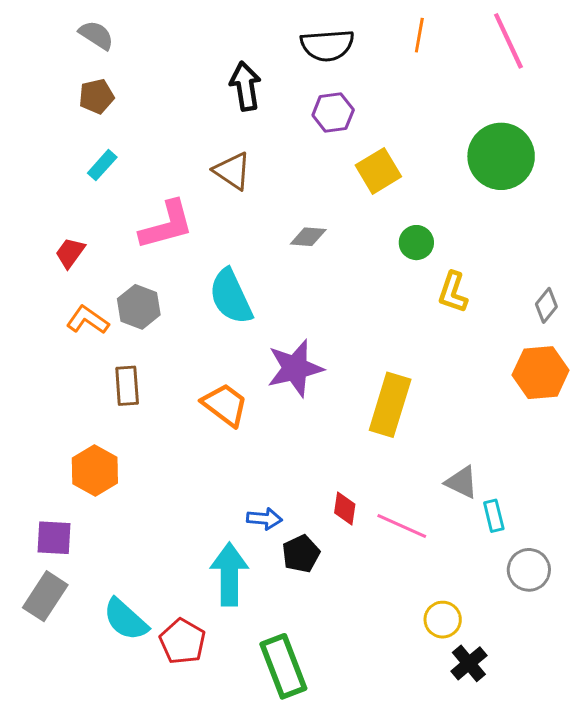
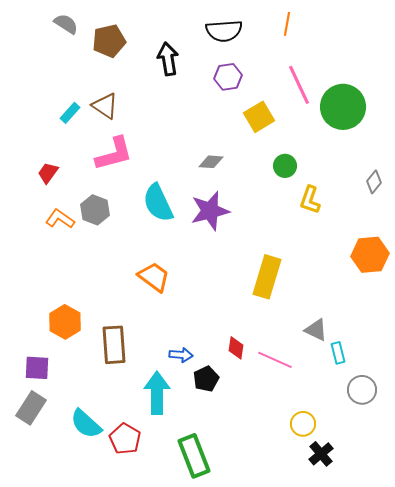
pink line: (508, 41) -> (299, 85), moved
brown pentagon: (96, 96) -> (109, 41), moved, size x1.4
brown triangle: (232, 171) -> (105, 106), moved
gray diamond: (546, 305) -> (374, 182), moved
purple star: (295, 368) -> (210, 211), moved
brown rectangle: (127, 386) -> (114, 345), moved, size x1.4

